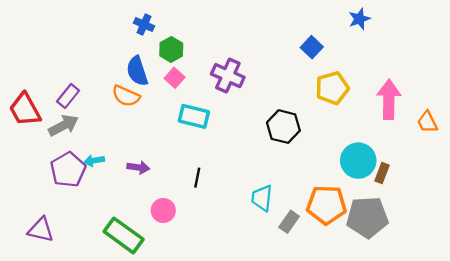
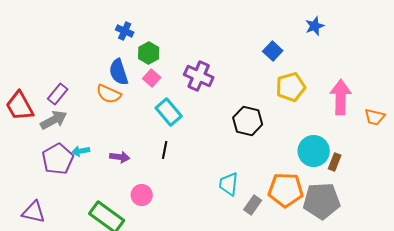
cyan rectangle: (194, 116) -> (169, 112), turned 36
orange trapezoid: (427, 122) -> (375, 117), turned -50
black line: (197, 178) -> (165, 150), moved

